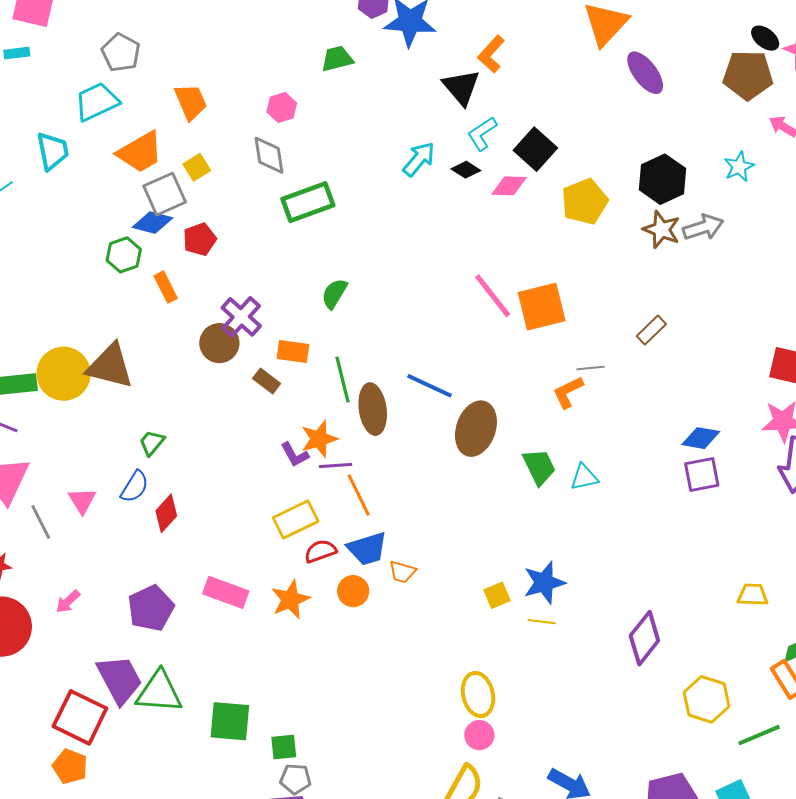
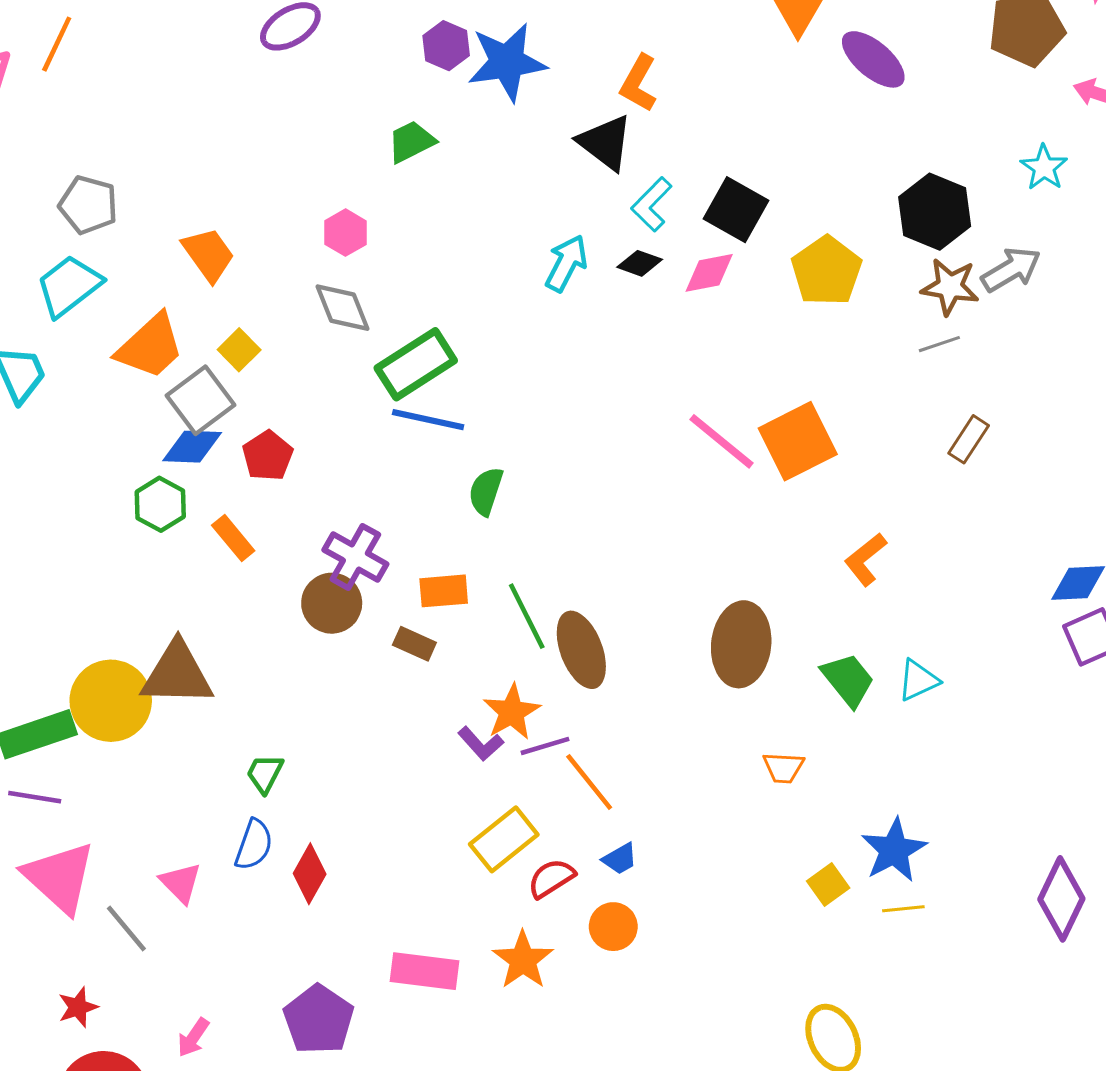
gray line: (591, 368) -> (939, 344), moved
blue line: (429, 386) -> (428, 420), moved
blue trapezoid: (367, 549) -> (620, 859), size x0.6
orange trapezoid: (402, 572) -> (783, 768), moved

